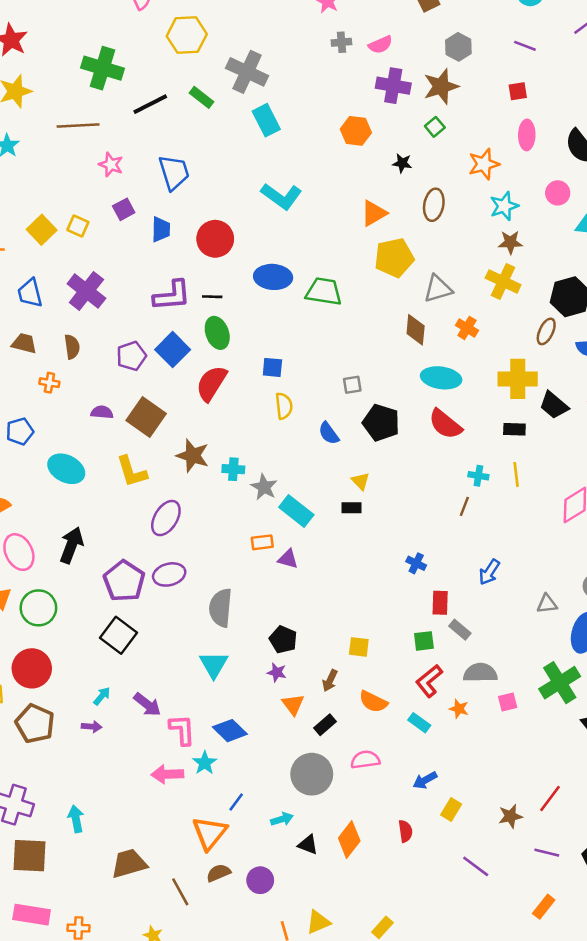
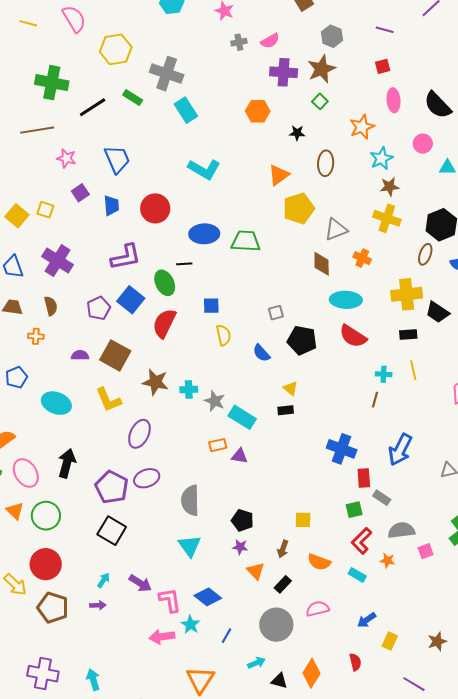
black line: (212, 297) -> (184, 264), moved
blue cross: (416, 563) -> (342, 449), size x1.8
blue arrow: (489, 572) -> (400, 450), size x1.5
blue line: (236, 802) -> (226, 636), moved

